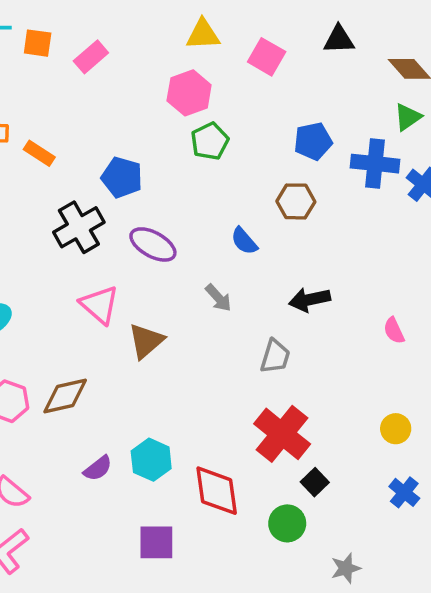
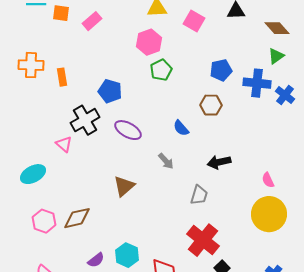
orange rectangle: (39, 153) -> (62, 77), turned 48
pink triangle: (100, 305) -> (64, 144), moved, size x0.7
yellow circle: (396, 429) -> (269, 214), moved, size x2.0

